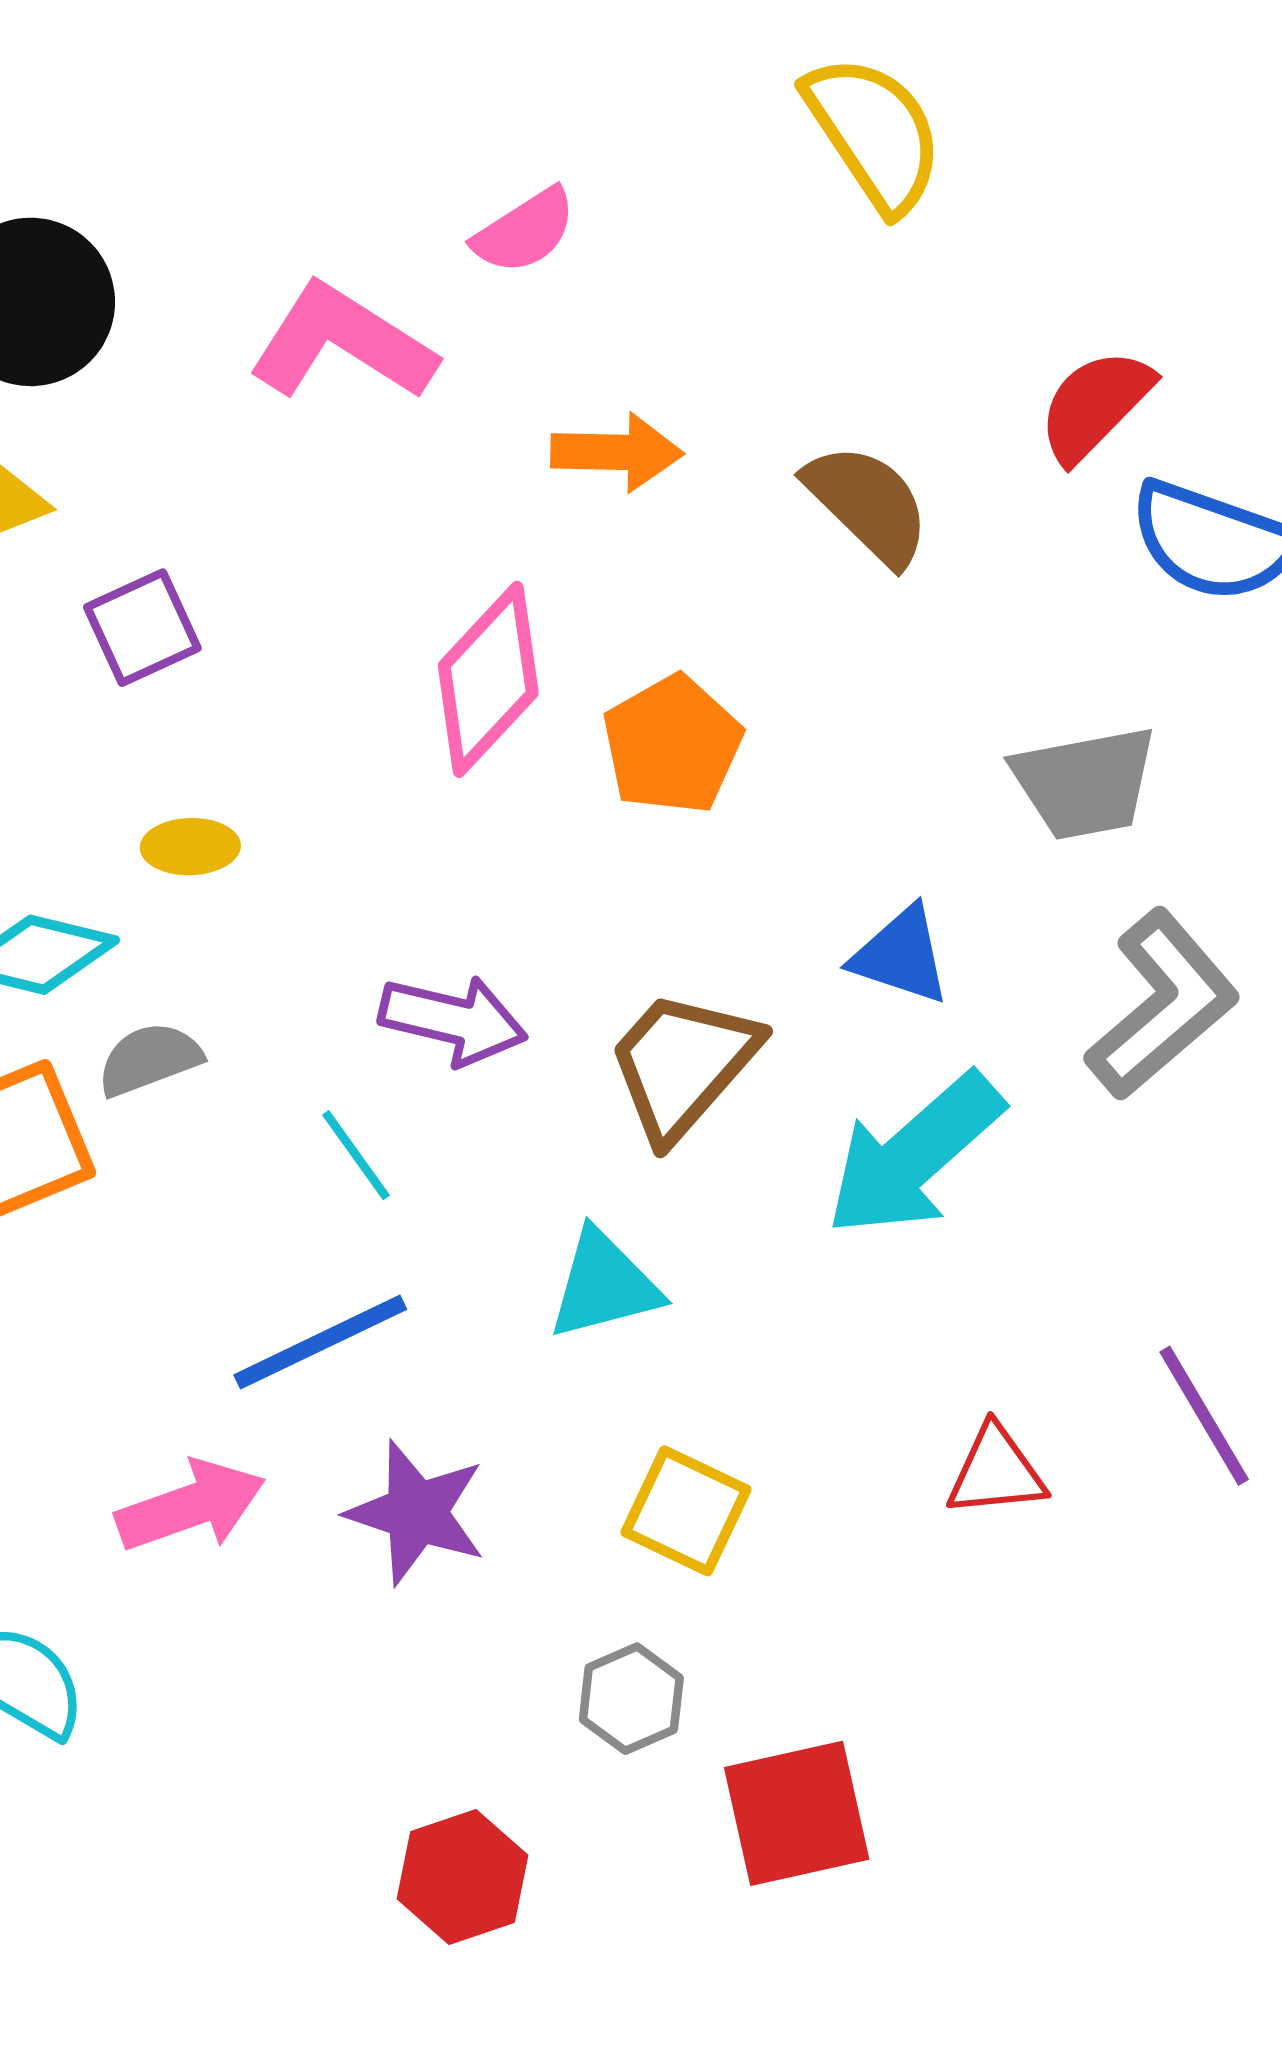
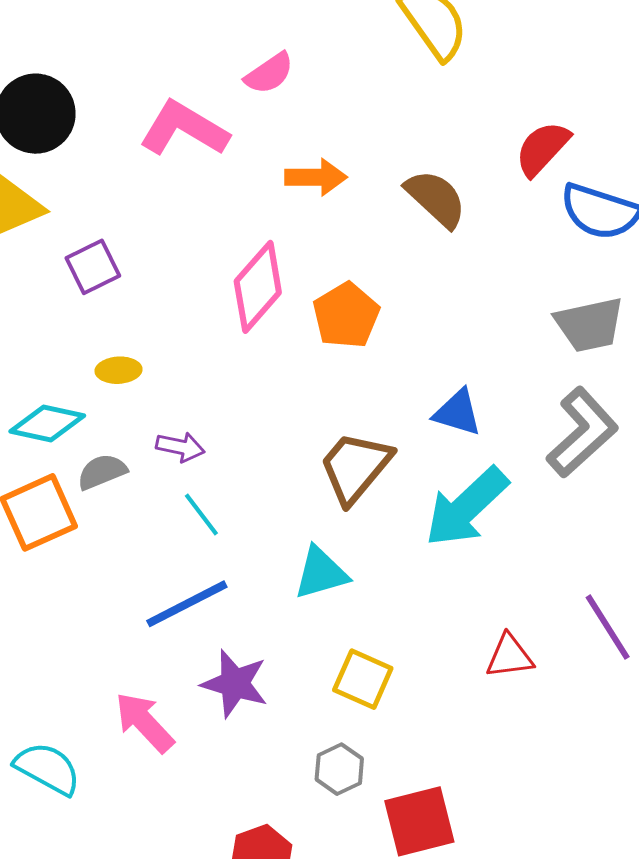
gray trapezoid: (1085, 783) -> (589, 325), moved
purple arrow: (453, 1020) -> (180, 447), moved, size x0.7
pink arrow: (191, 1506) -> (144, 722), moved, turned -112

